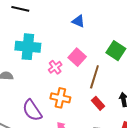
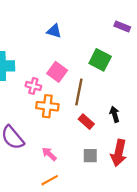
pink cross: (55, 67) -> (33, 86), turned -32
orange cross: (60, 98) -> (47, 106), moved

